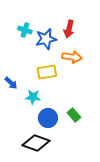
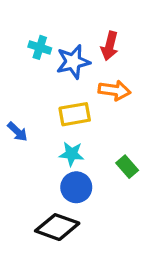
cyan star: (33, 97) -> (72, 154), moved
green rectangle: (74, 115) -> (127, 167), moved

